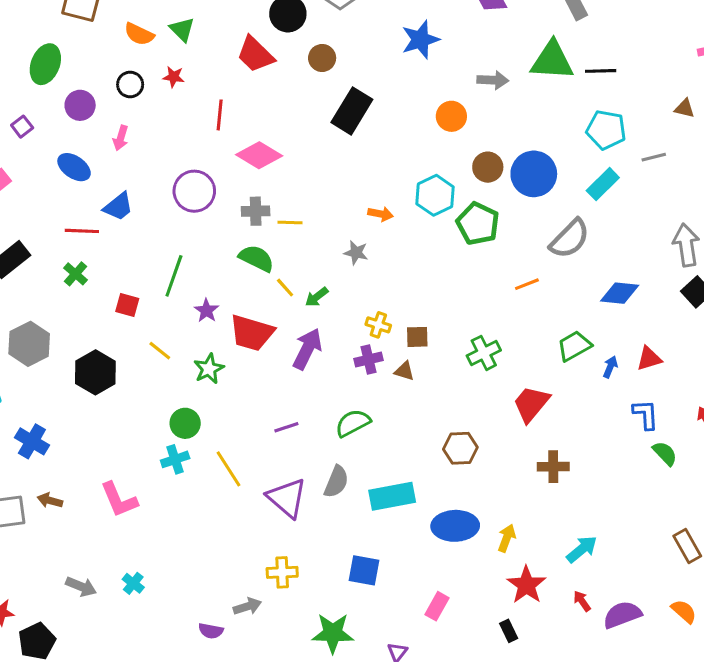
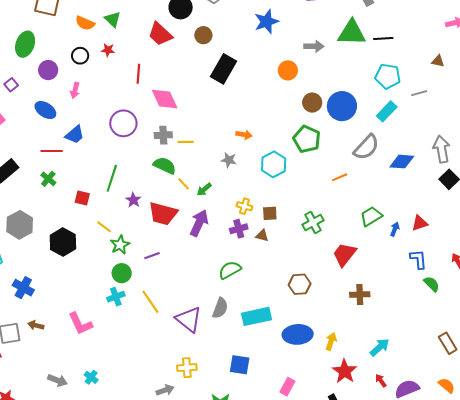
pink diamond: (259, 155) -> (165, 99), turned 36
cyan hexagon: (435, 195) -> (274, 164), moved
blue diamond: (620, 293) -> (402, 162), moved
green star: (209, 369) -> (120, 245), moved
purple line: (286, 427) -> (152, 256), moved

